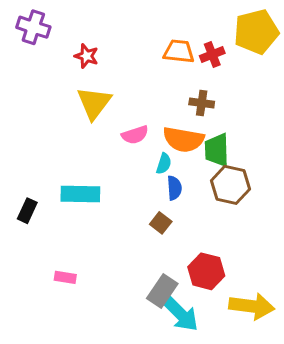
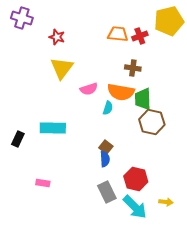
blue semicircle: (174, 188) -> (105, 159), moved
gray rectangle: (162, 291) -> (107, 192), turned -60
yellow arrow: (252, 306) -> (166, 202), size x0.5
cyan arrow: (180, 314) -> (135, 207), moved

